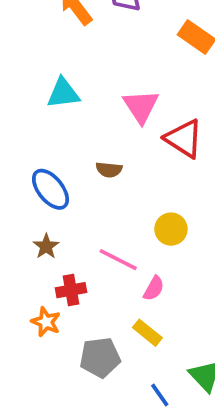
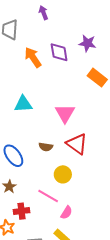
red triangle: (184, 139) -> (77, 144), moved
yellow circle: (171, 229) -> (63, 174), moved

